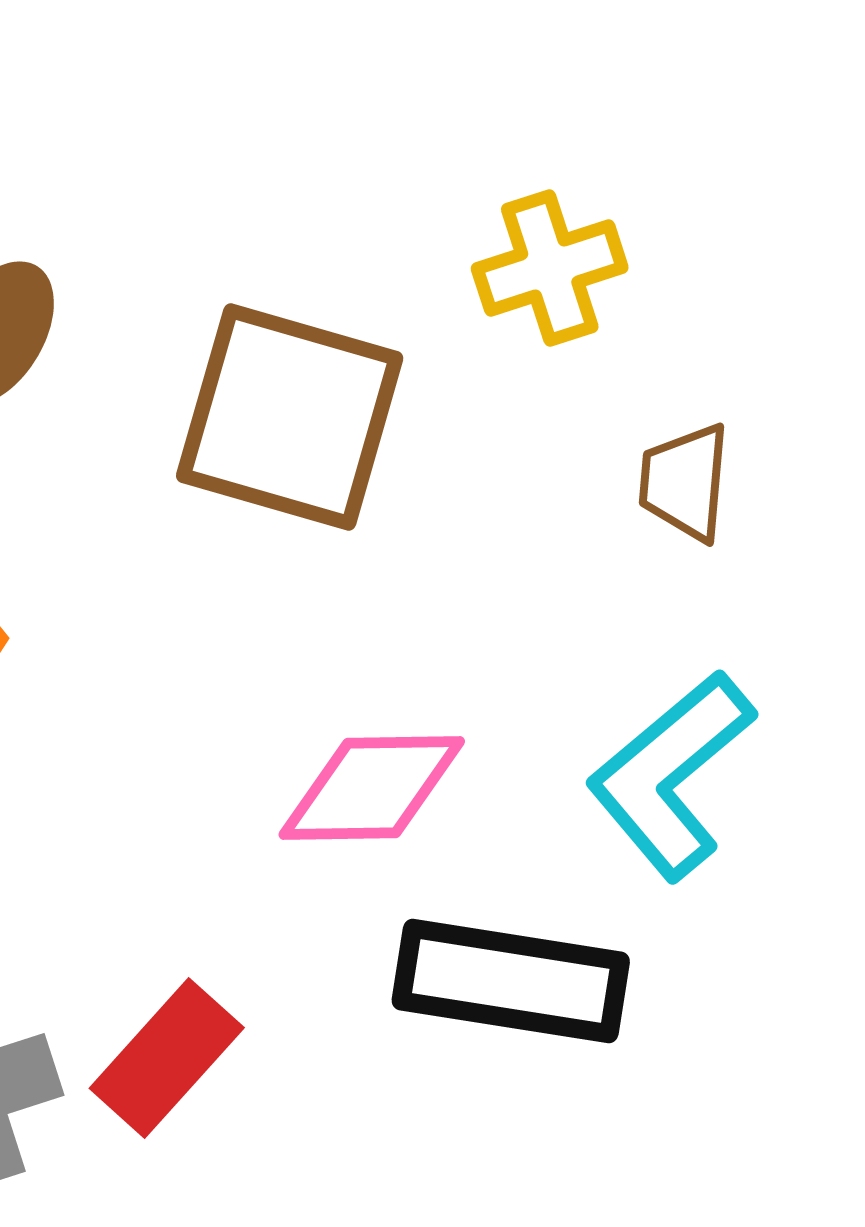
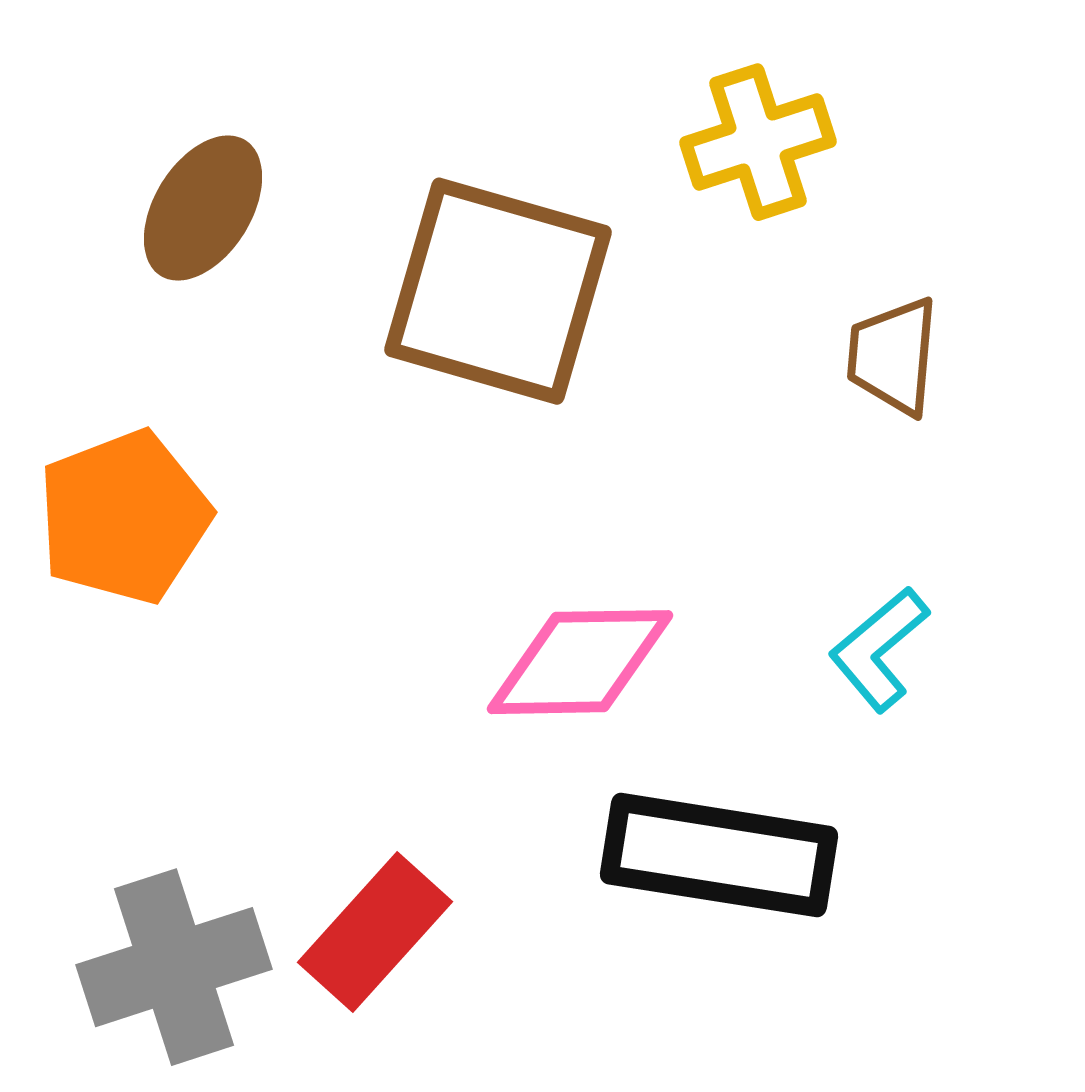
cyan L-shape: (671, 775) -> (879, 649), size x0.6

